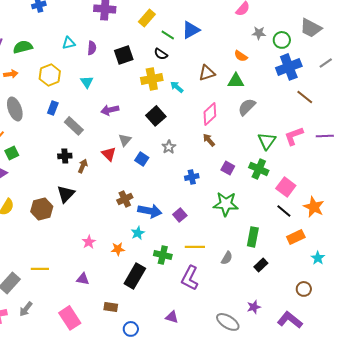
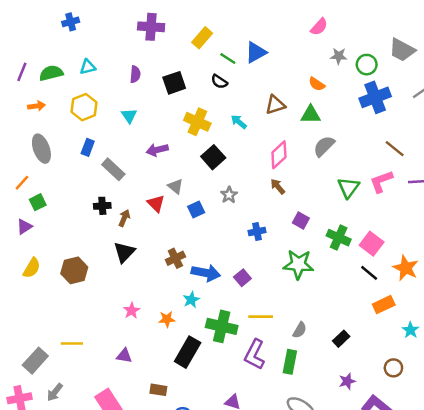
cyan triangle: (69, 43) -> (88, 67), moved
yellow cross: (152, 79) -> (197, 122), moved, turned 35
brown line: (305, 97) -> (395, 149), moved
gray triangle: (125, 140) -> (175, 186), turned -32
blue square: (142, 159) -> (196, 210), turned 32
green cross: (259, 169) -> (339, 238), moved
black triangle: (66, 194) -> (124, 252), moved
green rectangle: (253, 237) -> (290, 362), moved
green cross: (163, 255) -> (222, 326), size x1.4
purple star: (254, 307) -> (347, 381), moved

